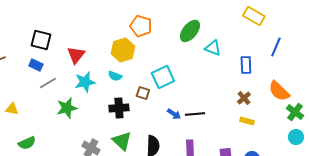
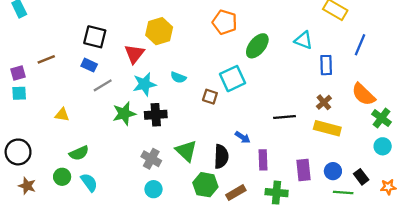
orange pentagon: (141, 26) -> (225, 22), moved
green ellipse: (190, 31) -> (257, 46), moved
cyan triangle: (213, 48) -> (304, 40), moved
yellow hexagon: (123, 50) -> (159, 31), moved
black cross: (119, 108) -> (156, 115), moved
blue arrow: (174, 114) -> (243, 137), moved
black line: (195, 114) -> (284, 117), moved
yellow rectangle: (247, 121) -> (327, 128), size x1.6

